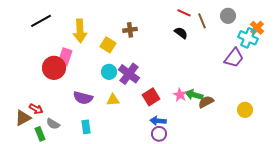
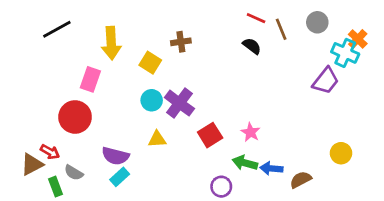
red circle: (54, 68) -> (75, 117), moved
green arrow: (194, 95) -> (245, 163), moved
purple semicircle: (83, 98) -> (115, 156), moved
brown semicircle: (206, 102) -> (301, 180), moved
blue arrow: (158, 121) -> (271, 168), moved
cyan rectangle: (86, 127) -> (120, 177), turned 56

